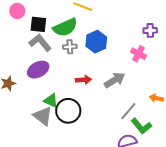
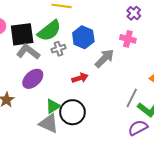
black square: (38, 24) -> (22, 34), size x1.4
purple cross: (150, 30) -> (134, 13), turned -32
gray arrow: (115, 80) -> (104, 58), moved
green triangle: (51, 101) -> (53, 106), turned -42

